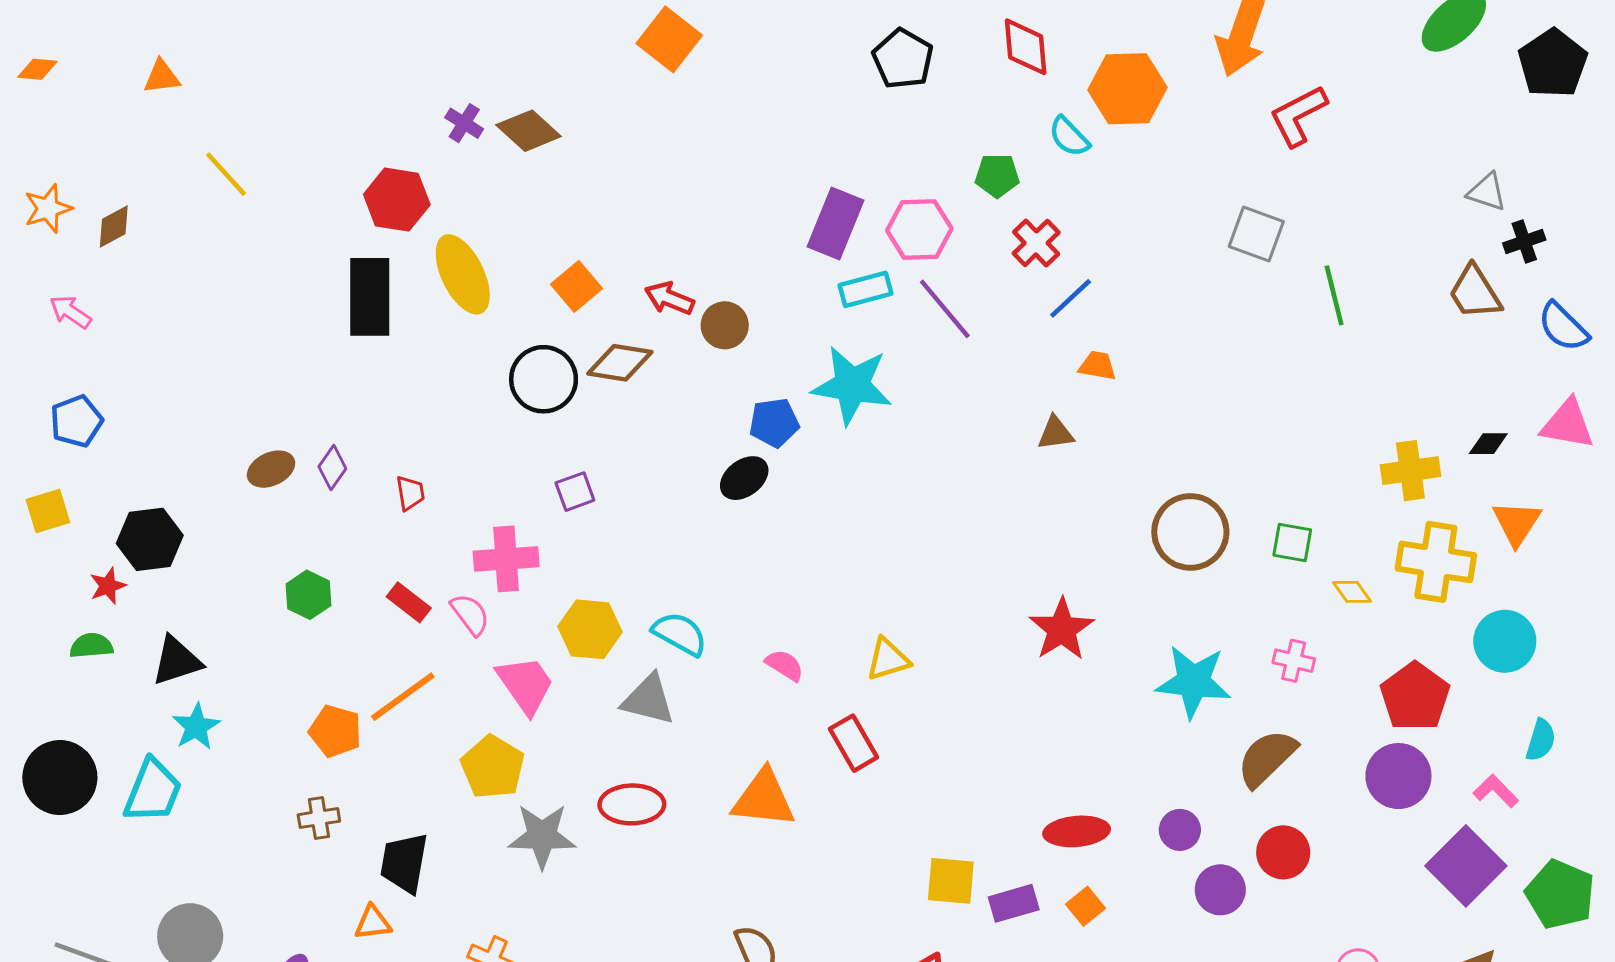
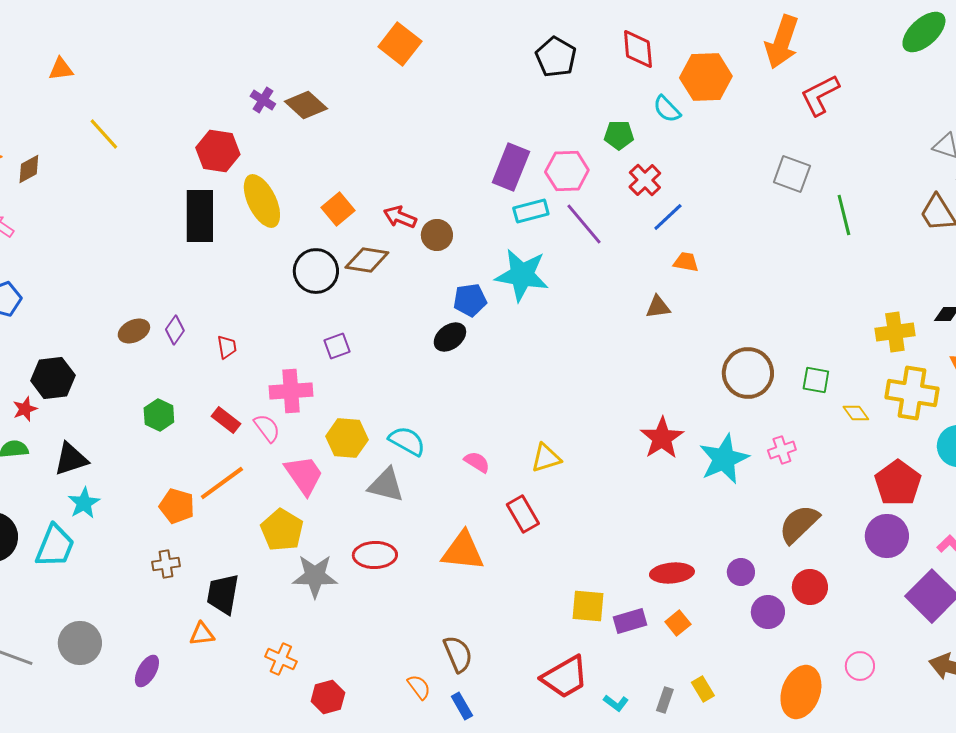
pink cross: (1294, 661) -> (782, 450), moved, turned -32
cyan star: (1193, 682) -> (724, 459), moved, turned -30

